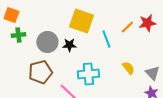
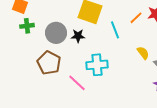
yellow semicircle: (128, 68) -> (143, 53), moved
brown pentagon: (40, 72) -> (49, 63), turned -30

